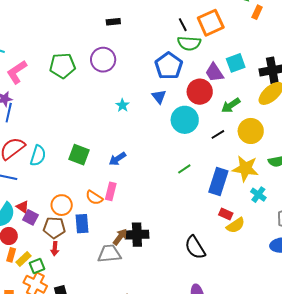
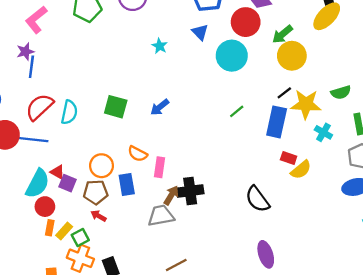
yellow circle: (251, 131) -> (292, 56), moved
black line: (218, 134) -> (284, 93), moved
pink rectangle: (111, 191) -> (160, 167), moved
red arrow: (55, 249) -> (99, 216), turned 120

